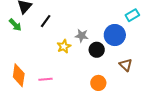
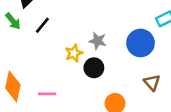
black line: (46, 21) -> (42, 25), moved
black circle: (97, 50) -> (94, 68), moved

